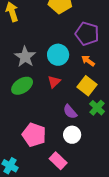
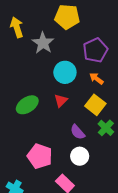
purple pentagon: (87, 34) -> (95, 50), turned 30
gray star: (25, 57) -> (43, 43), moved

